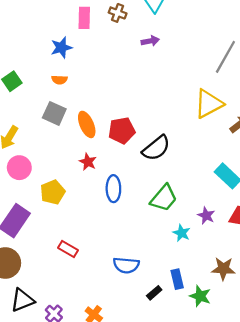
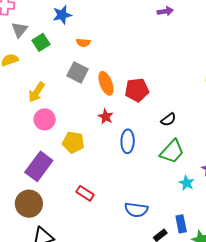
blue star: (61, 48) -> (62, 15), moved
black semicircle: (156, 148) -> (168, 120), moved, size x0.6
yellow pentagon: (53, 192) -> (73, 142), turned 30

